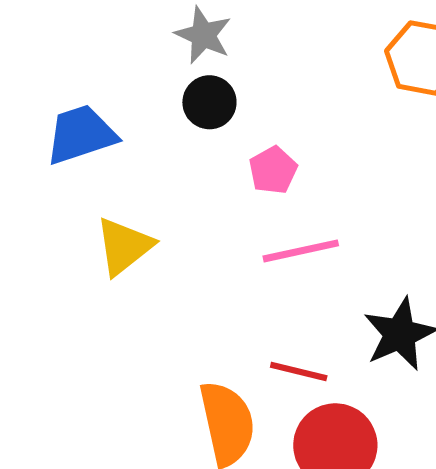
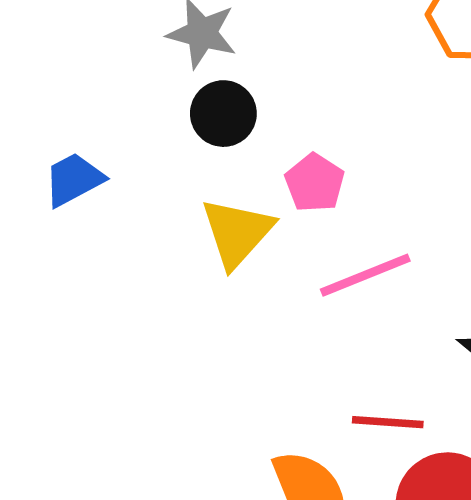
blue trapezoid: (81, 134) -> (74, 179), size x0.7
yellow triangle: (124, 246) -> (237, 233), moved

